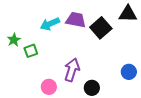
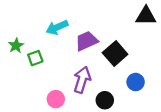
purple trapezoid: (76, 20) -> (87, 41), moved, turned -35
black square: (101, 28) -> (115, 54), moved
blue circle: (129, 72) -> (136, 82), moved

